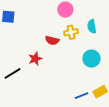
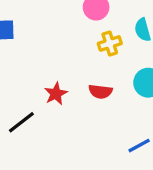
red semicircle: (52, 40) -> (100, 92), moved

